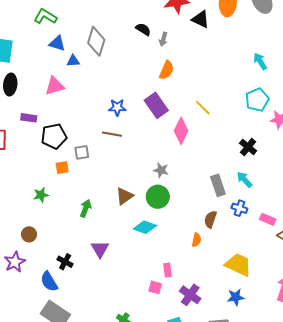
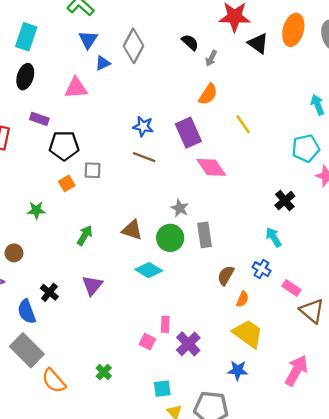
blue triangle: (57, 43) -> (88, 40), turned 36
blue triangle: (73, 61) -> (103, 63), turned -32
yellow line: (203, 108) -> (243, 124), moved
pink diamond: (181, 131) -> (211, 167), turned -72
brown line: (112, 134) -> (144, 157), moved
orange square: (62, 168) -> (67, 183), turned -32
gray rectangle: (218, 185) -> (204, 235), moved
brown triangle: (125, 196) -> (132, 230), turned 42
orange semicircle: (196, 240) -> (243, 299), moved
purple cross: (190, 295) -> (188, 344), moved

